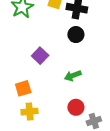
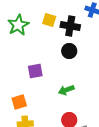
purple square: (40, 56) -> (35, 71), turned 35

